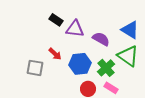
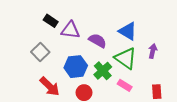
red arrow: (55, 54) -> (50, 86), moved, size x1.5
gray square: (35, 68) -> (40, 52), moved, turned 36
pink rectangle: (111, 88) -> (125, 85), moved

